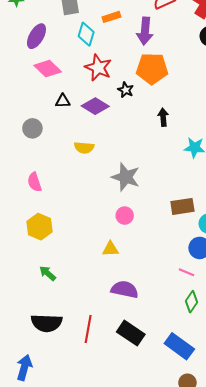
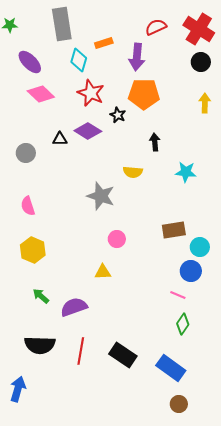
purple ellipse: (36, 36) -> (30, 62), turned -75
black triangle: (63, 101) -> (60, 139), moved
yellow semicircle: (84, 148) -> (133, 172), moved
gray star: (126, 177) -> (101, 196), moved
purple semicircle: (125, 289) -> (74, 307), moved, turned -32

